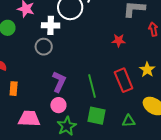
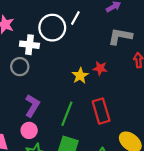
yellow star: (147, 70) -> (80, 76), moved
green line: (92, 86) -> (67, 114), turned 30

